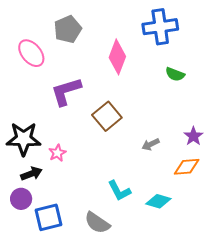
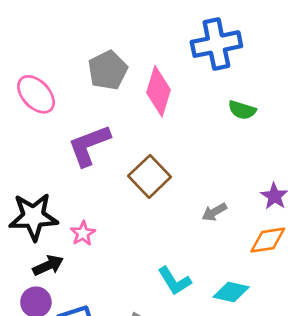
gray pentagon: (68, 29) -> (108, 70), moved

